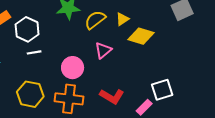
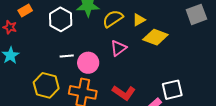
white hexagon: (27, 29) -> (61, 19), moved
white line: (34, 52) -> (67, 56), moved

